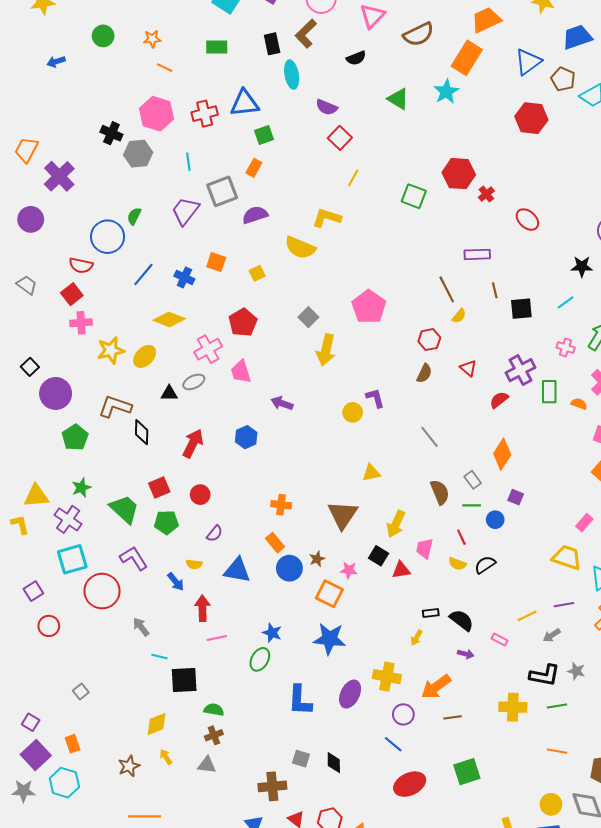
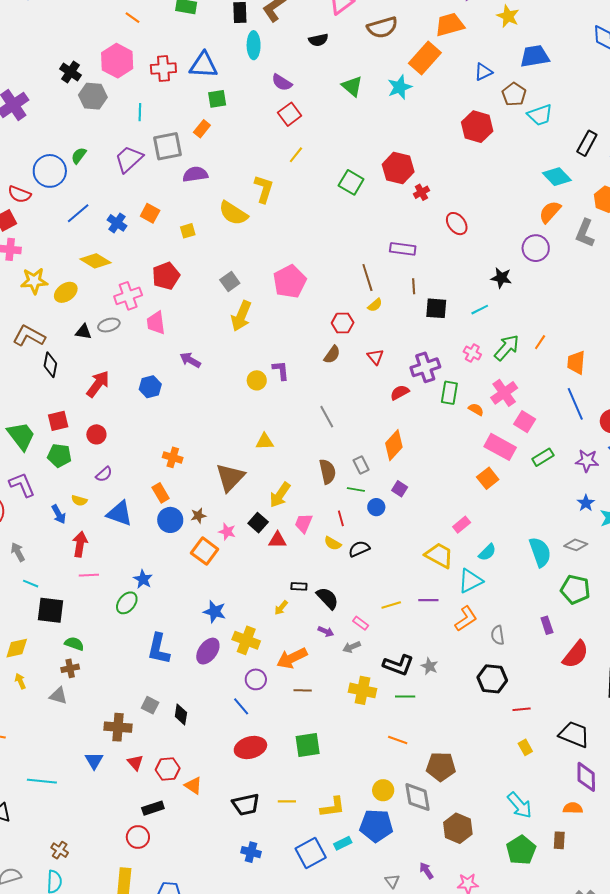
blue triangle: (528, 62) -> (483, 72), size x0.7
yellow L-shape: (327, 218) -> (264, 189), turned 80
gray arrow: (552, 635) -> (352, 647), moved
blue star: (329, 639) -> (215, 612), moved, size x0.7

